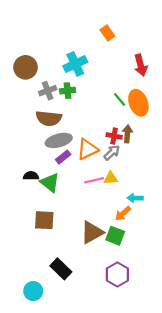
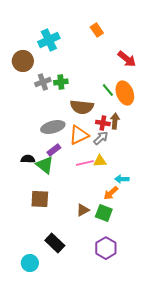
cyan cross: (75, 64) -> (49, 40), moved
red arrow: (141, 65) -> (127, 59), turned -36
brown semicircle: (49, 118) -> (82, 107), moved
purple rectangle: (63, 157) -> (54, 150), moved
brown triangle: (92, 232) -> (83, 210), size x0.6

